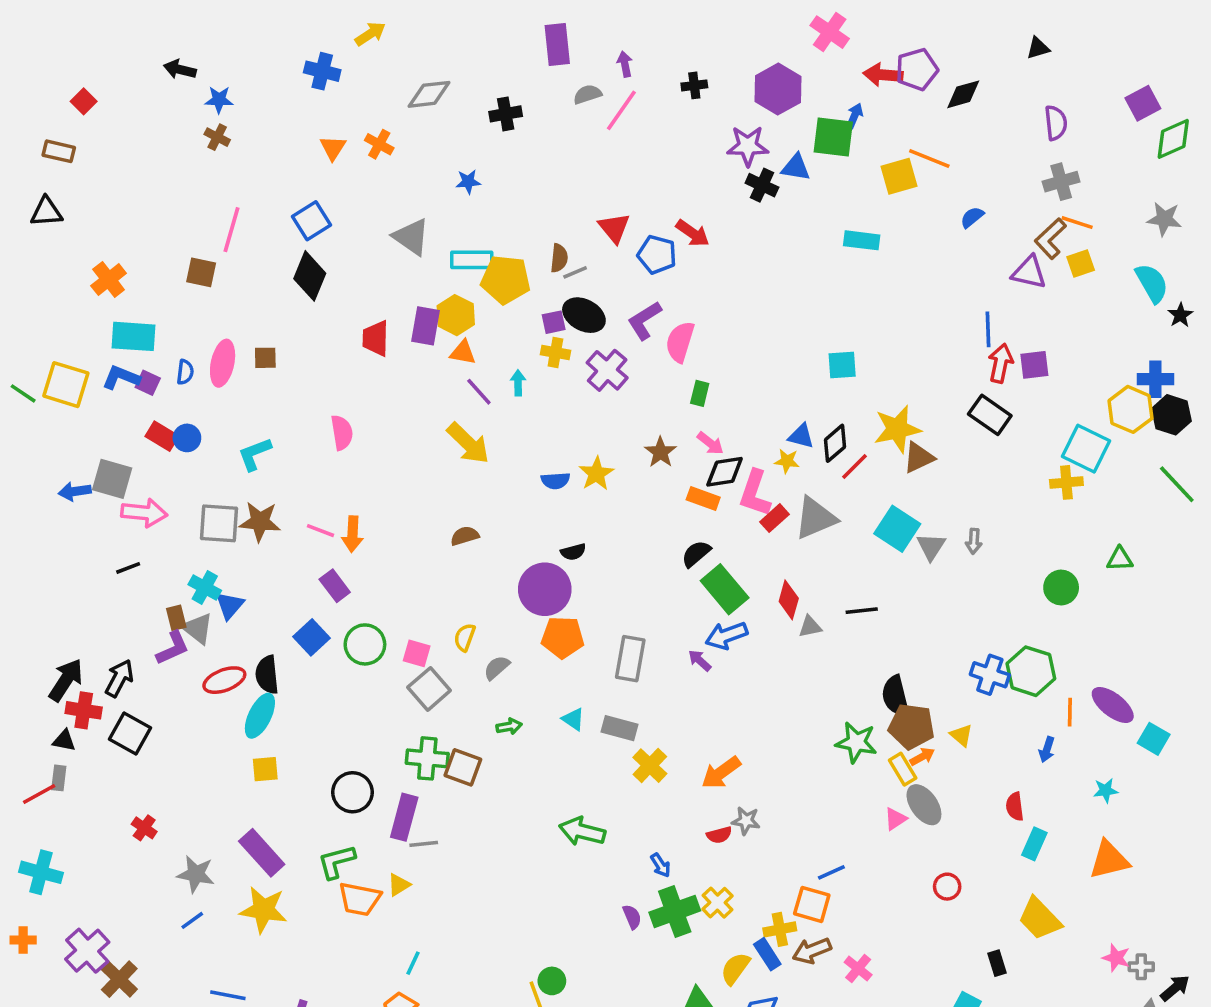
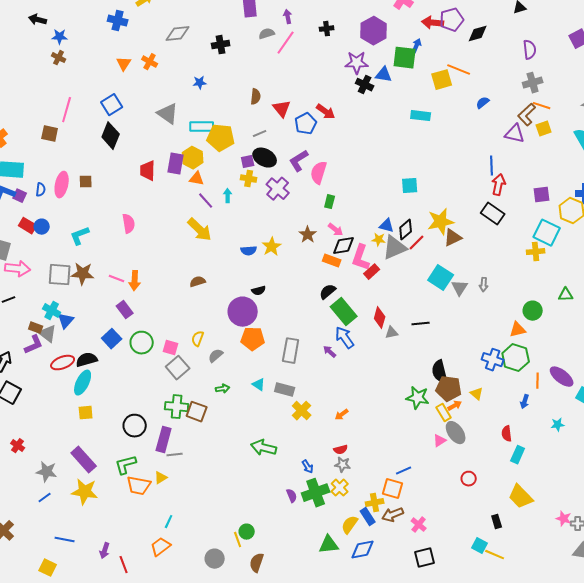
blue pentagon: (657, 255) -> (306, 124), turned 30
brown semicircle: (559, 258) -> (256, 97), moved
purple square: (1034, 365) -> (542, 195), moved
gray triangle: (815, 518) -> (395, 248), moved
brown rectangle: (176, 618) -> (36, 328), turned -56
blue arrow: (726, 636) -> (345, 338), turned 75
black semicircle: (267, 675) -> (87, 360), turned 80
orange arrow: (721, 773) -> (342, 415), size x0.6
gray star: (746, 821) -> (343, 465), moved
orange triangle: (1109, 860) -> (518, 330), moved, size x0.7

